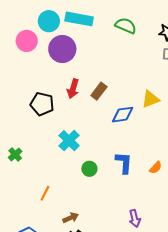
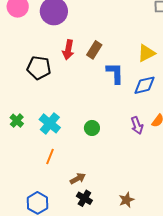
blue diamond: (123, 115) -> (145, 85), moved
cyan cross: (69, 141) -> (50, 123), moved
blue L-shape: (124, 163) -> (115, 73), moved
purple arrow: (135, 218) -> (137, 125), moved

